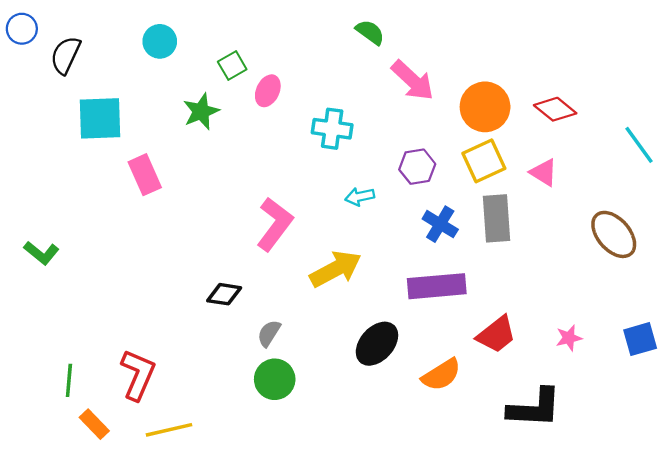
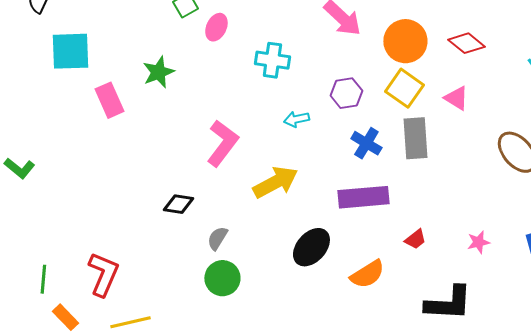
green star: (201, 111) -> (158, 72), moved
yellow square: (484, 161) -> (404, 88), turned -30
red trapezoid: (496, 334) -> (415, 239), size x0.6

